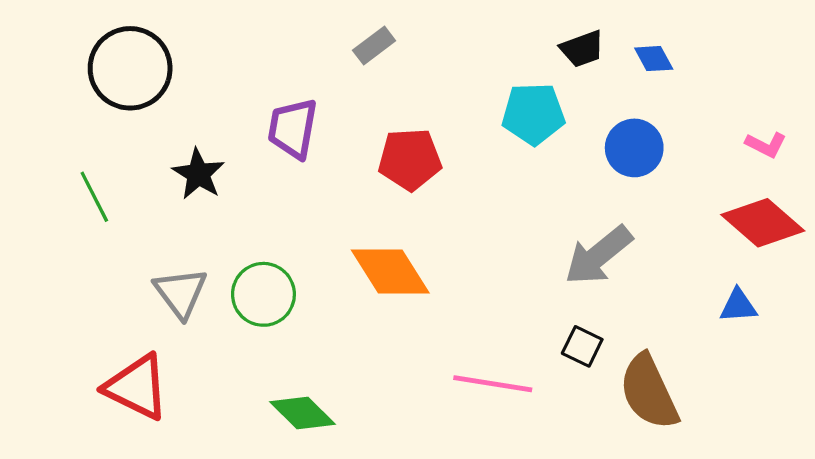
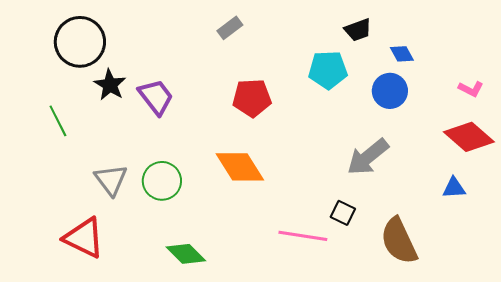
blue diamond: (654, 59) -> (402, 54), moved
purple trapezoid: (293, 128) -> (156, 97), moved, turned 132
black star: (198, 174) -> (110, 85), moved
black square: (582, 346) -> (343, 213), moved

